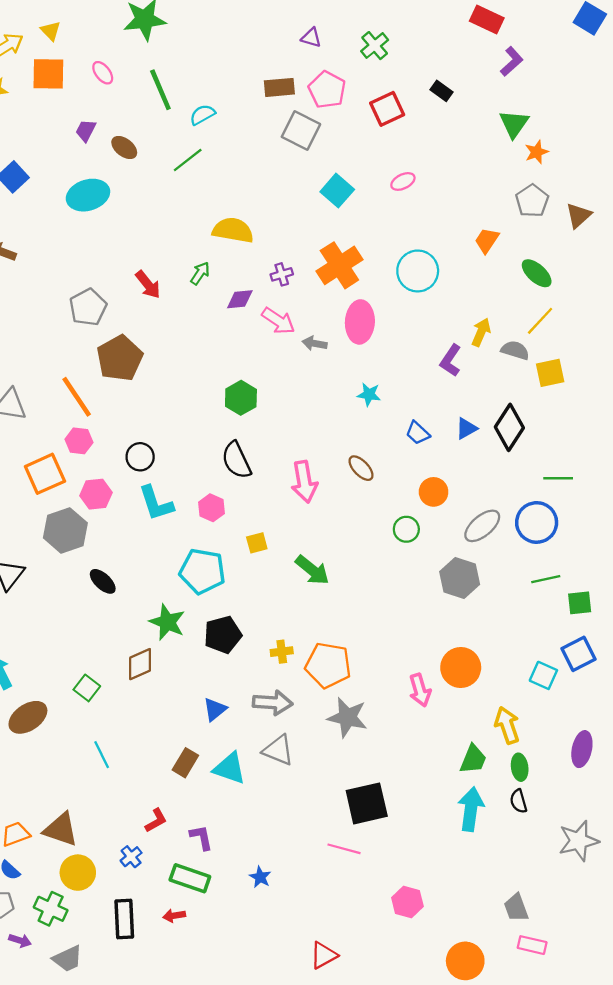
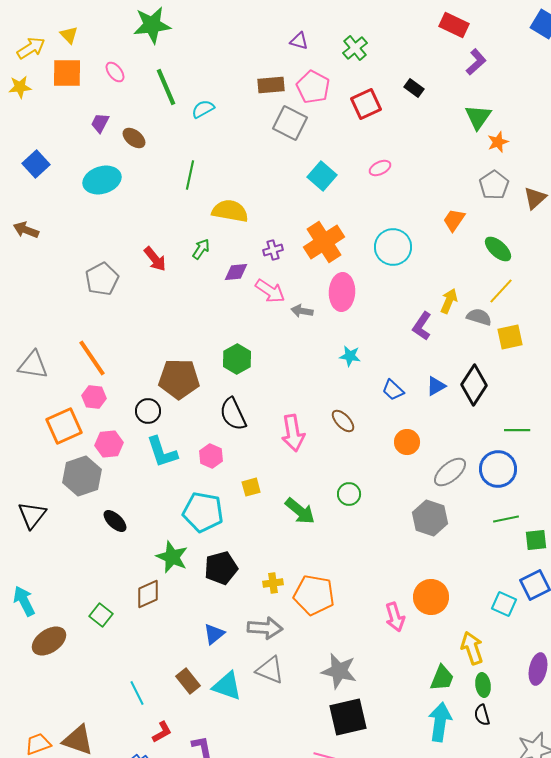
green line: (188, 160) -> (190, 175), moved, turned -40
brown pentagon: (120, 358) -> (179, 379), moved, turned 30
green circle: (406, 529) -> (349, 494), moved
gray star: (347, 717) -> (339, 671), moved
cyan line: (102, 755) -> (137, 693), moved
brown rectangle: (185, 763) -> (188, 681), turned -70

